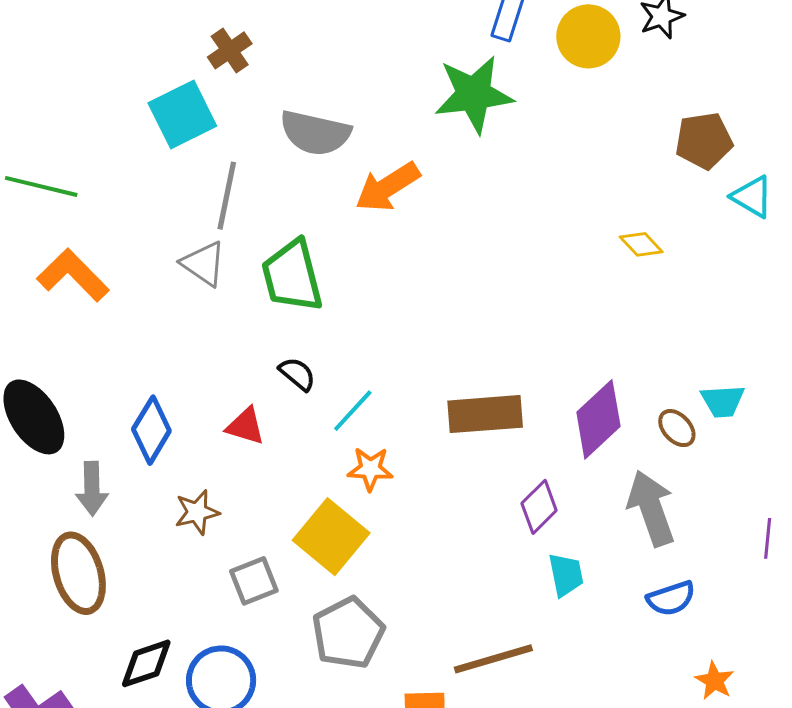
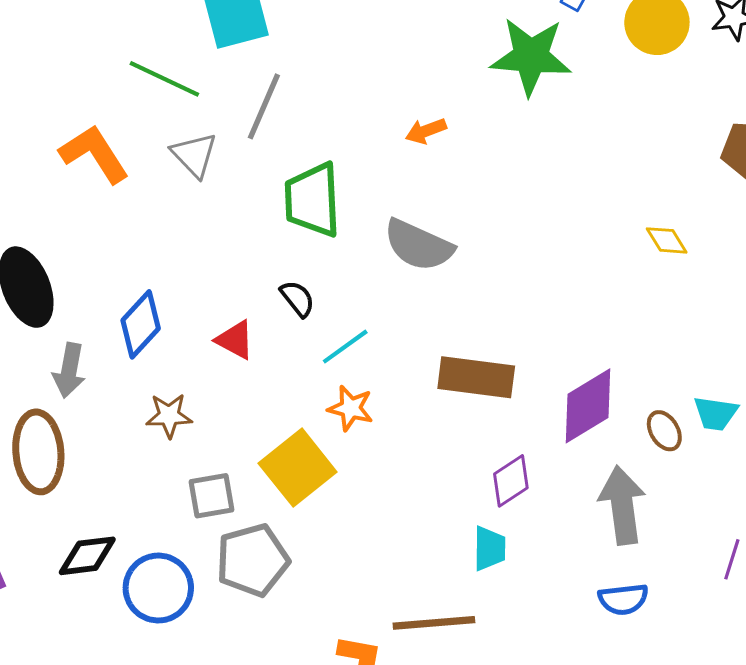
gray semicircle: (315, 133) -> (418, 245), moved
green line: (41, 186) -> (164, 79), moved
orange arrow: (388, 187) -> (426, 131), size x0.6
gray triangle: (204, 264) -> (194, 155), moved
cyan trapezoid: (566, 575) -> (489, 548), moved
gray pentagon: (348, 633) -> (253, 560), moved

